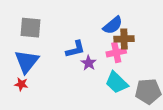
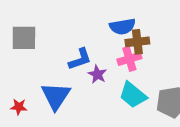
blue semicircle: (113, 25) -> (122, 27), turned 35
blue triangle: (27, 61) -> (56, 96), moved

